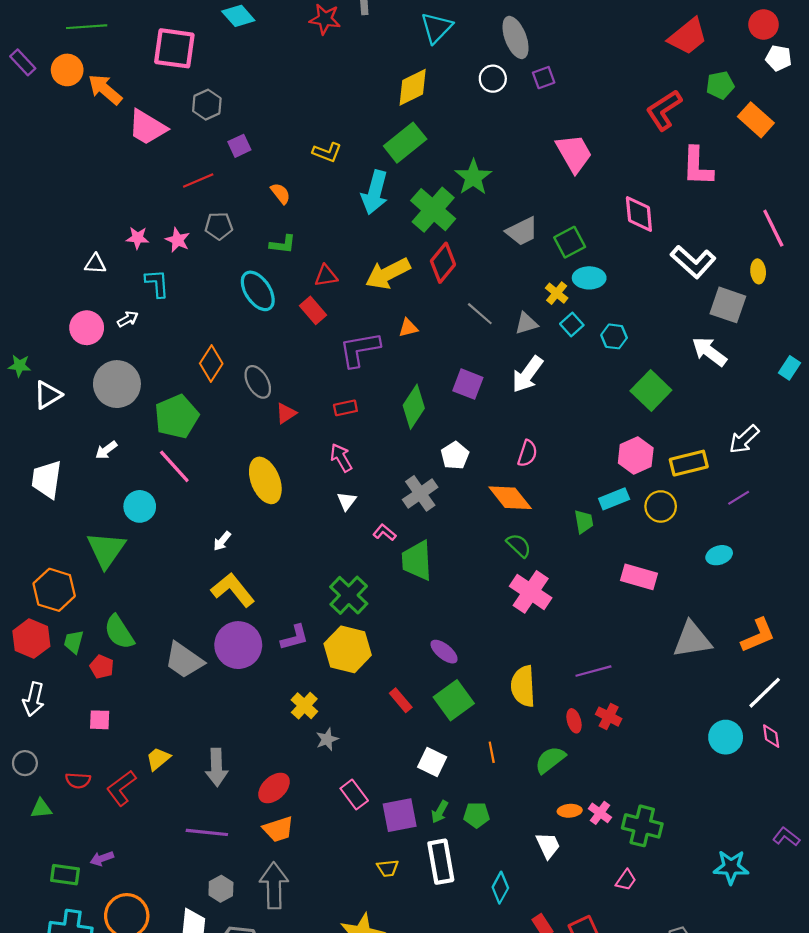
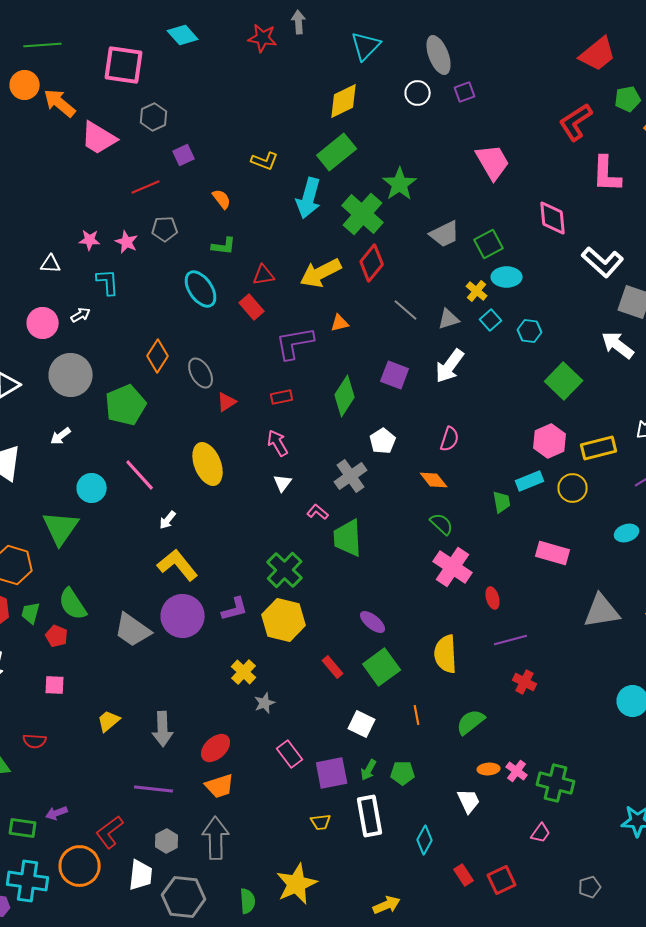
pink line: (174, 466) -> (140, 475), moved
orange diamond: (510, 498) -> (434, 480), size x0.7
red ellipse: (574, 721) -> (493, 598), moved
red L-shape: (121, 788) -> (110, 832), moved

